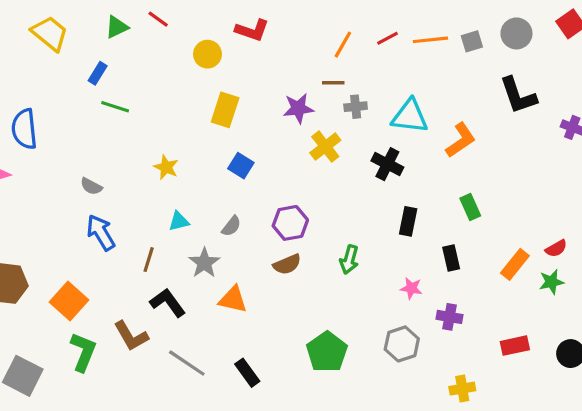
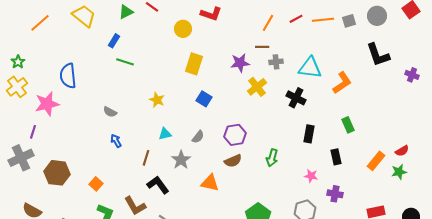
blue arrow: (101, 233) -> (116, 141), size x0.6
orange triangle: (233, 299) -> (210, 183), moved
orange square: (69, 301) -> (96, 184), size x0.6

